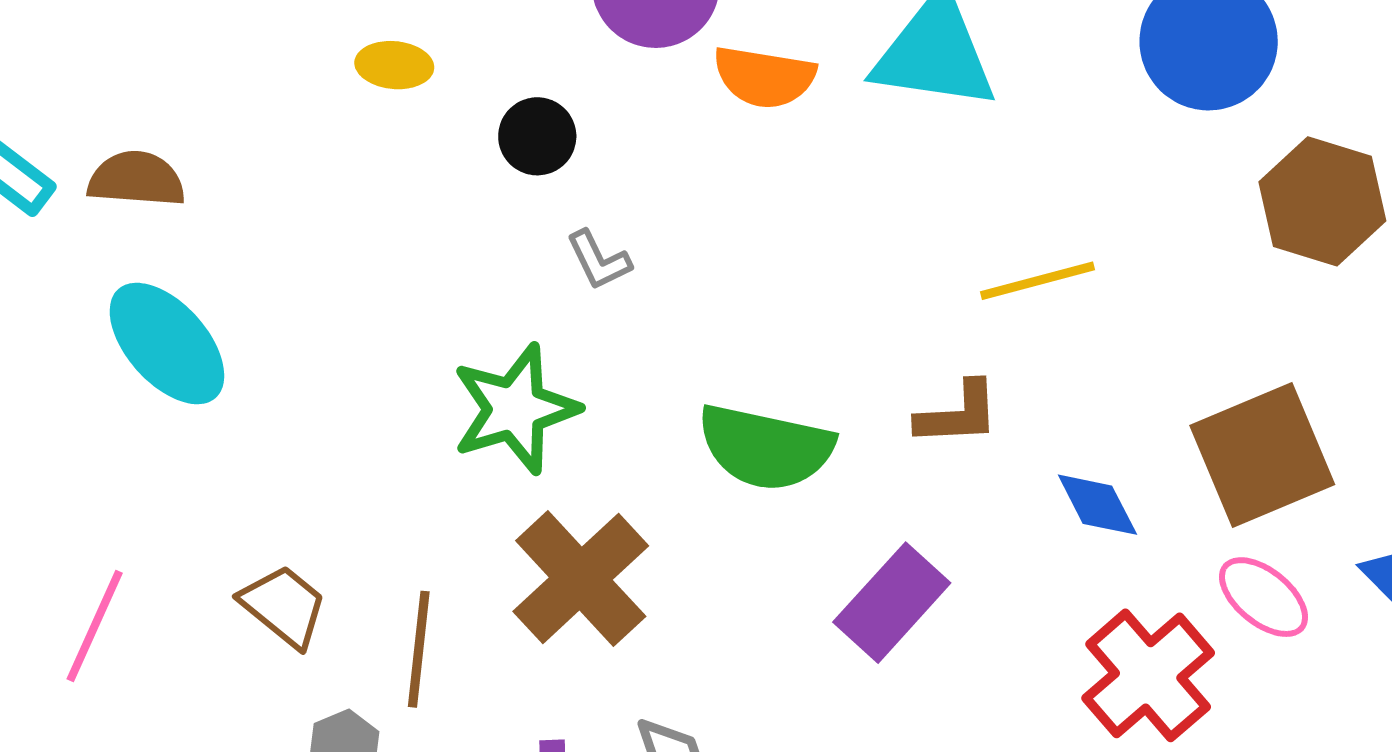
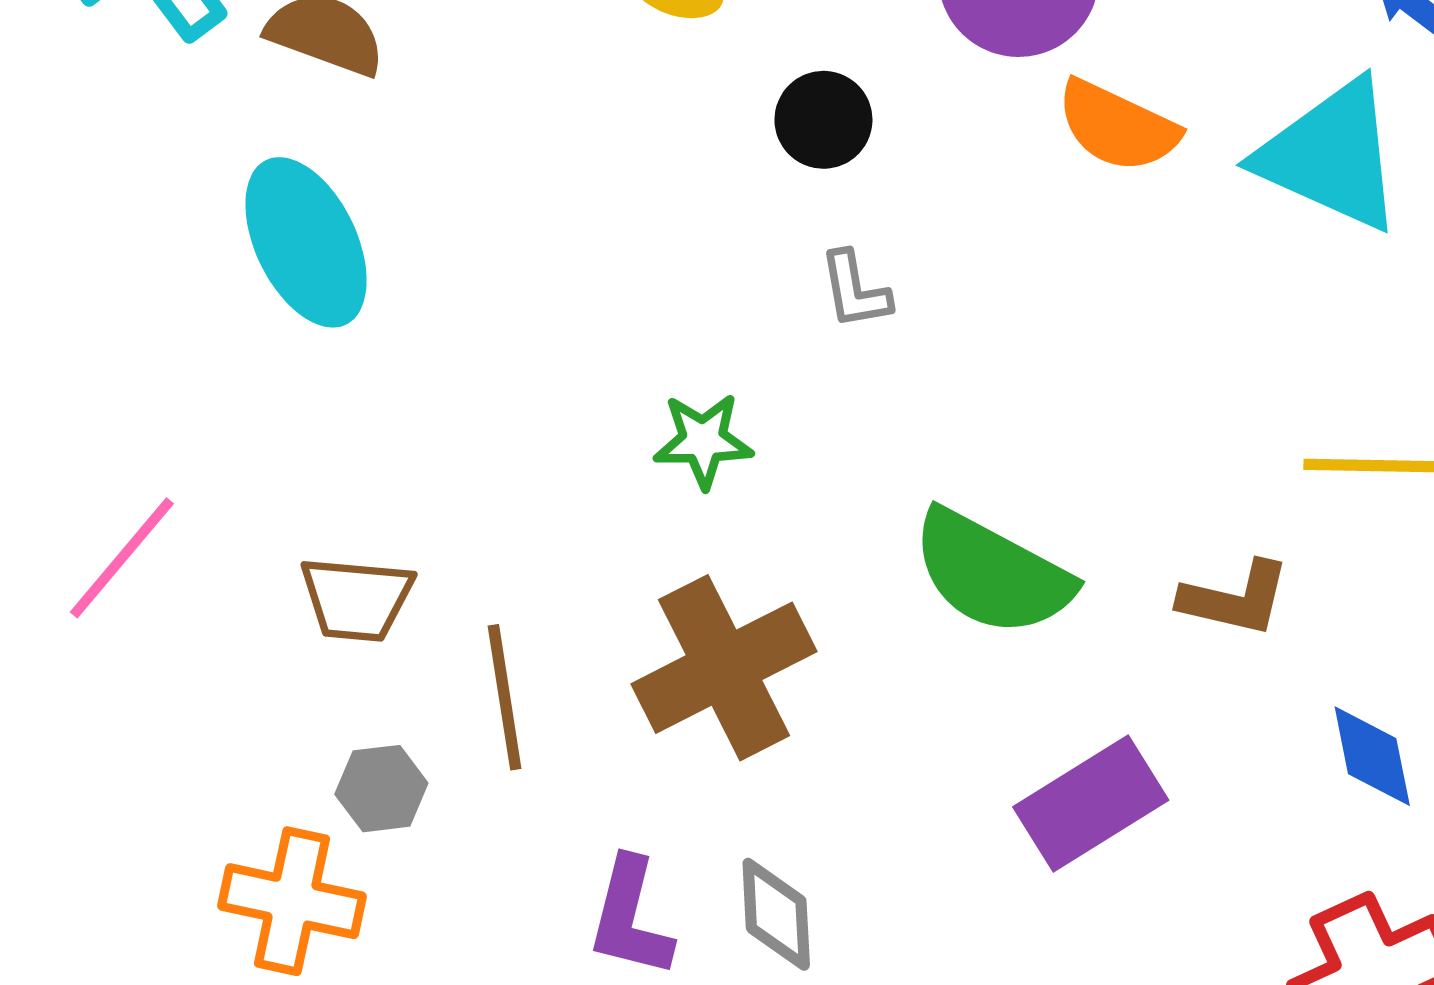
green star: (515, 409) -> (703, 441), size x0.6
brown trapezoid: (284, 606) -> (357, 599), turned 130
brown line: (419, 649) -> (505, 697), turned -31

